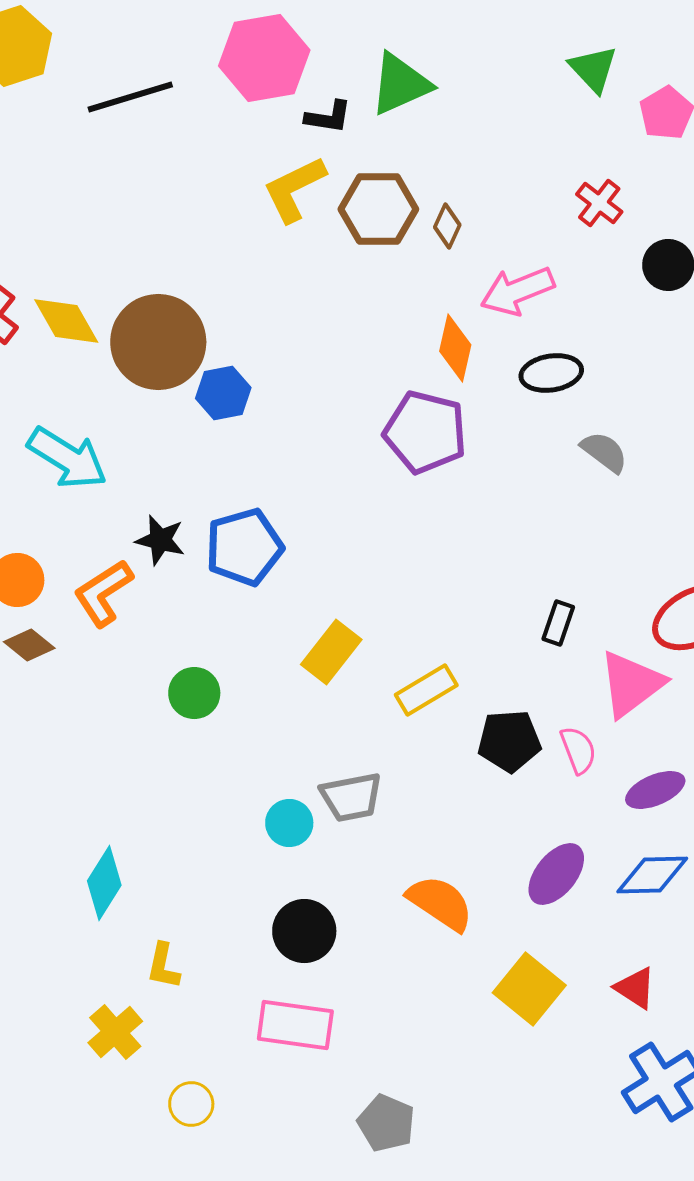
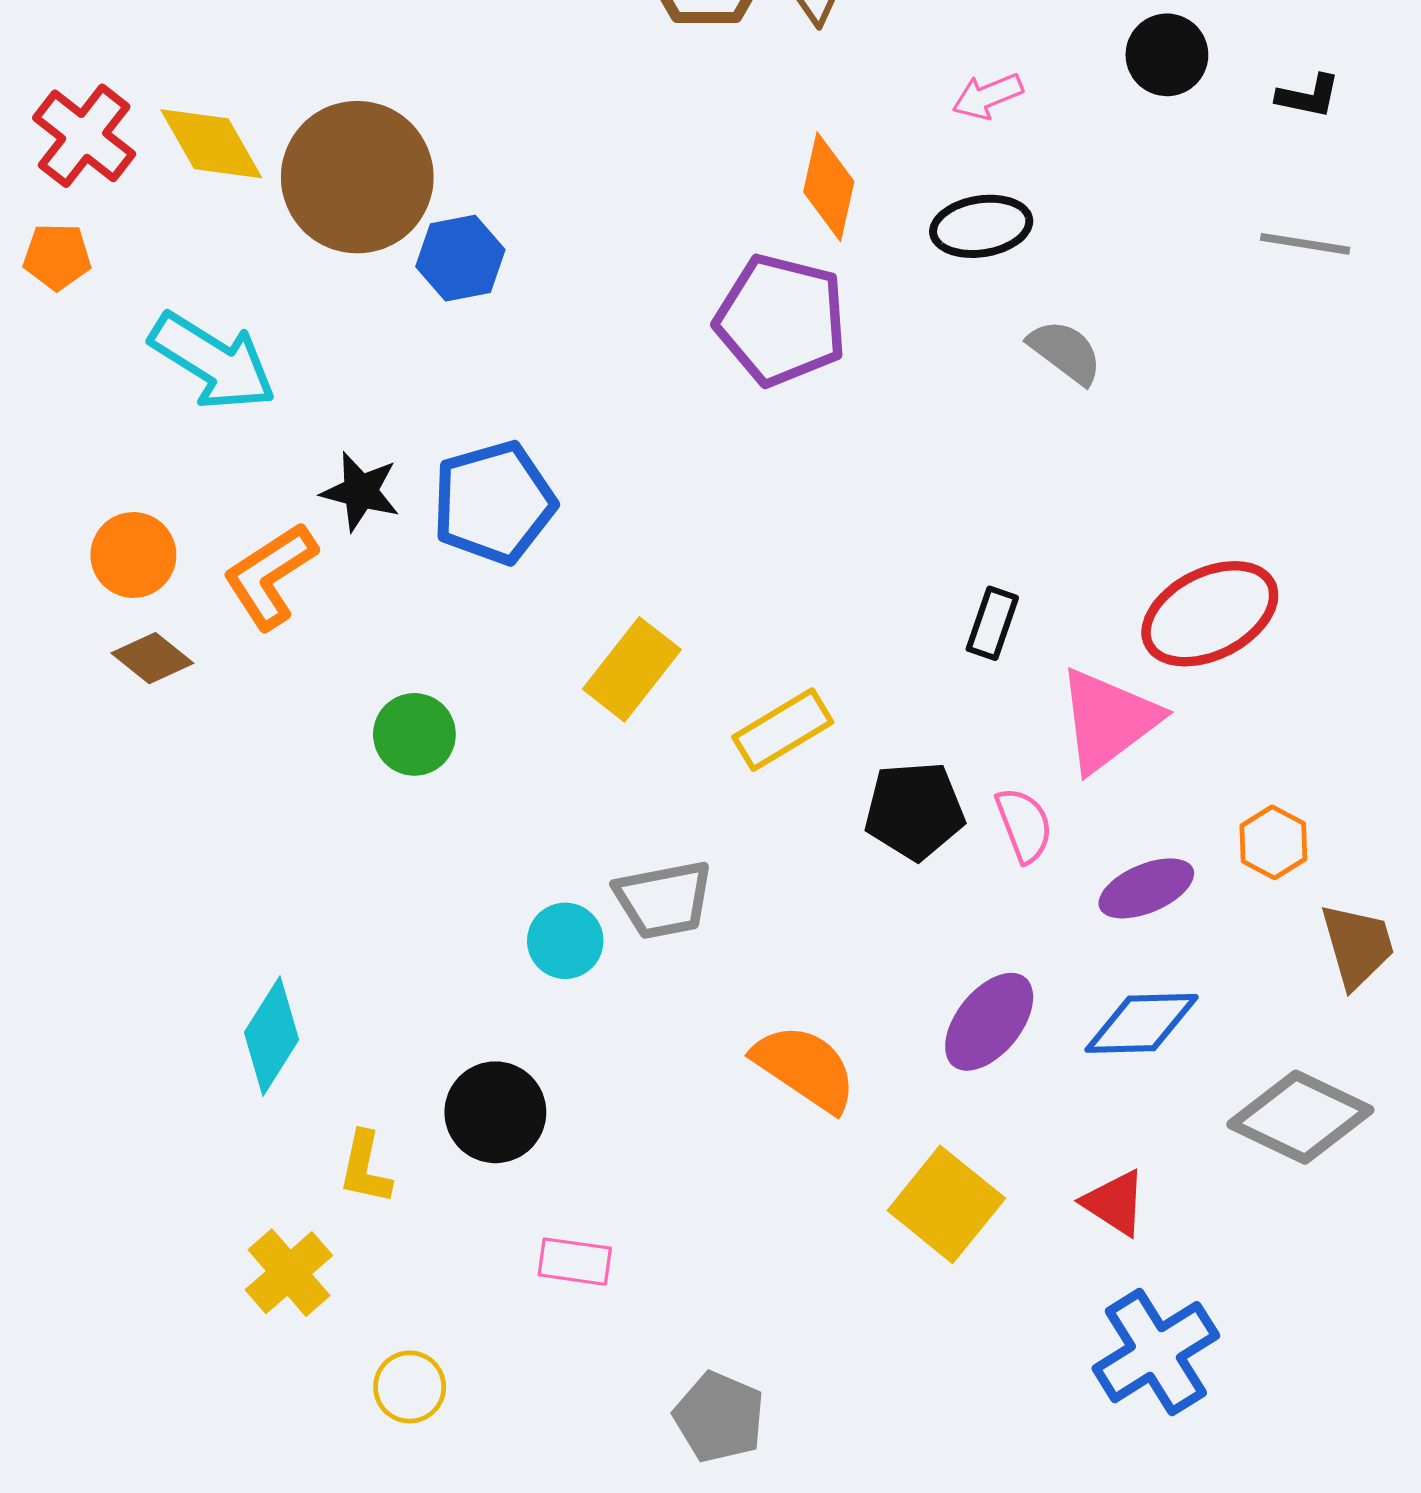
pink arrow: (517, 291) -> (988, 96), moved, size x0.6
black circle: (304, 931) -> (495, 1112), moved
pink rectangle: (295, 1025) -> (575, 1262), size x0.6

